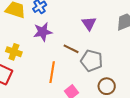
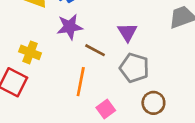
purple triangle: (89, 24) -> (127, 32), moved
brown line: (71, 49) -> (95, 50), moved

